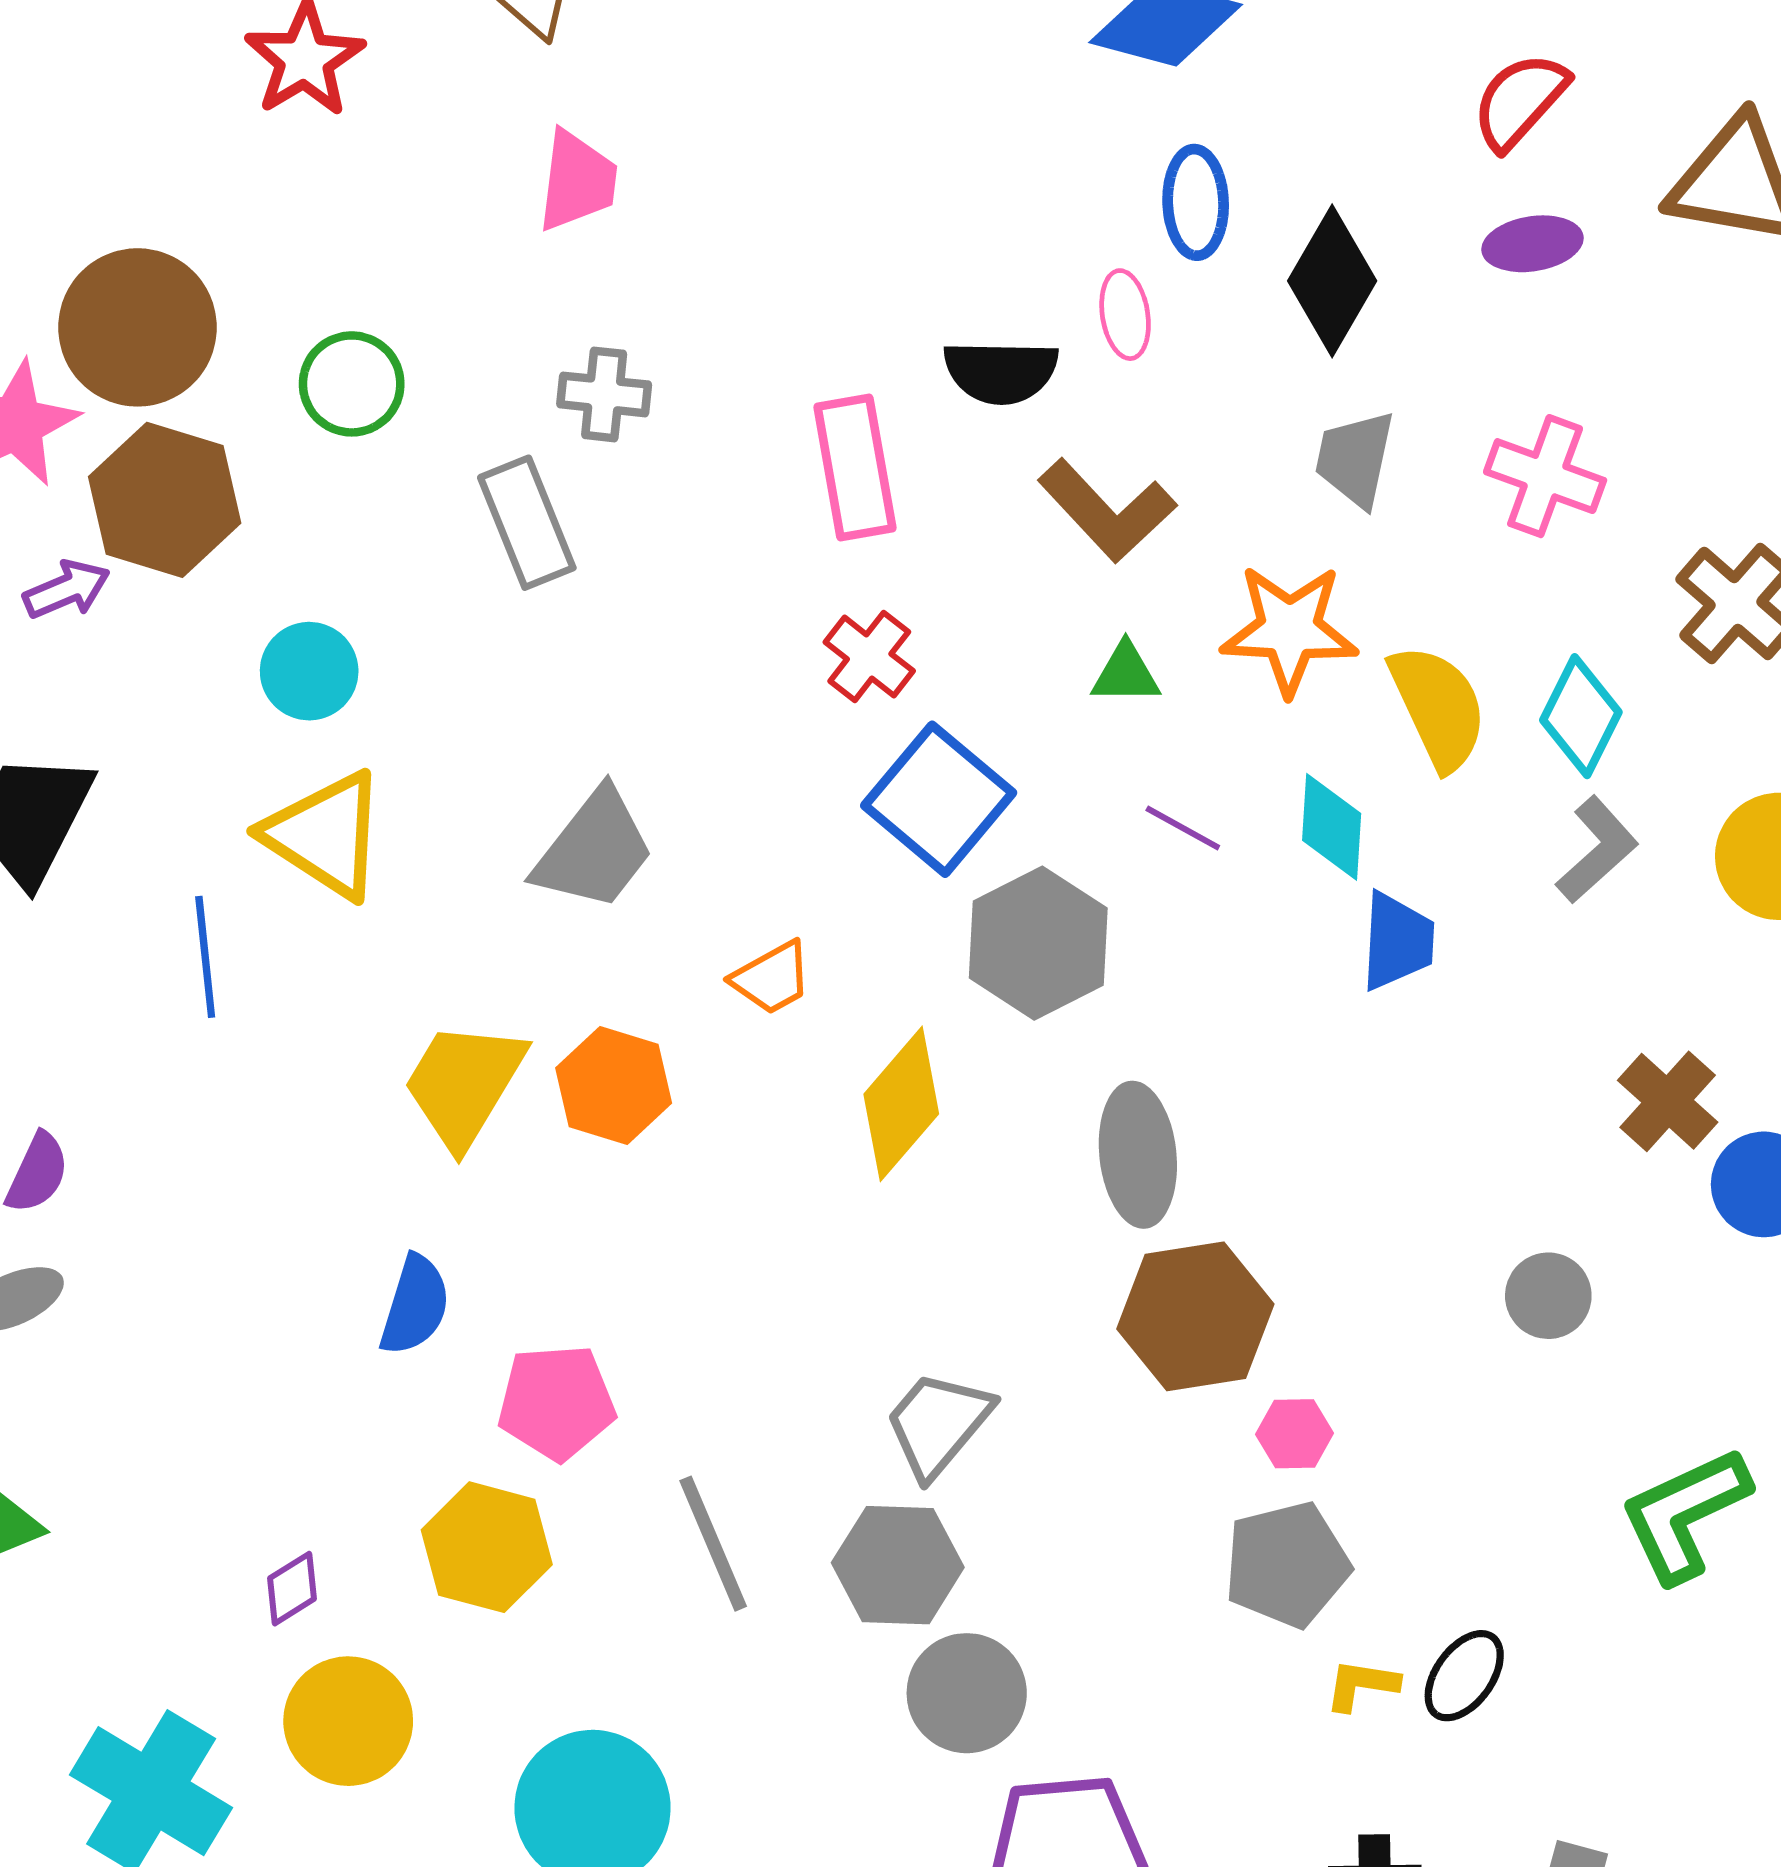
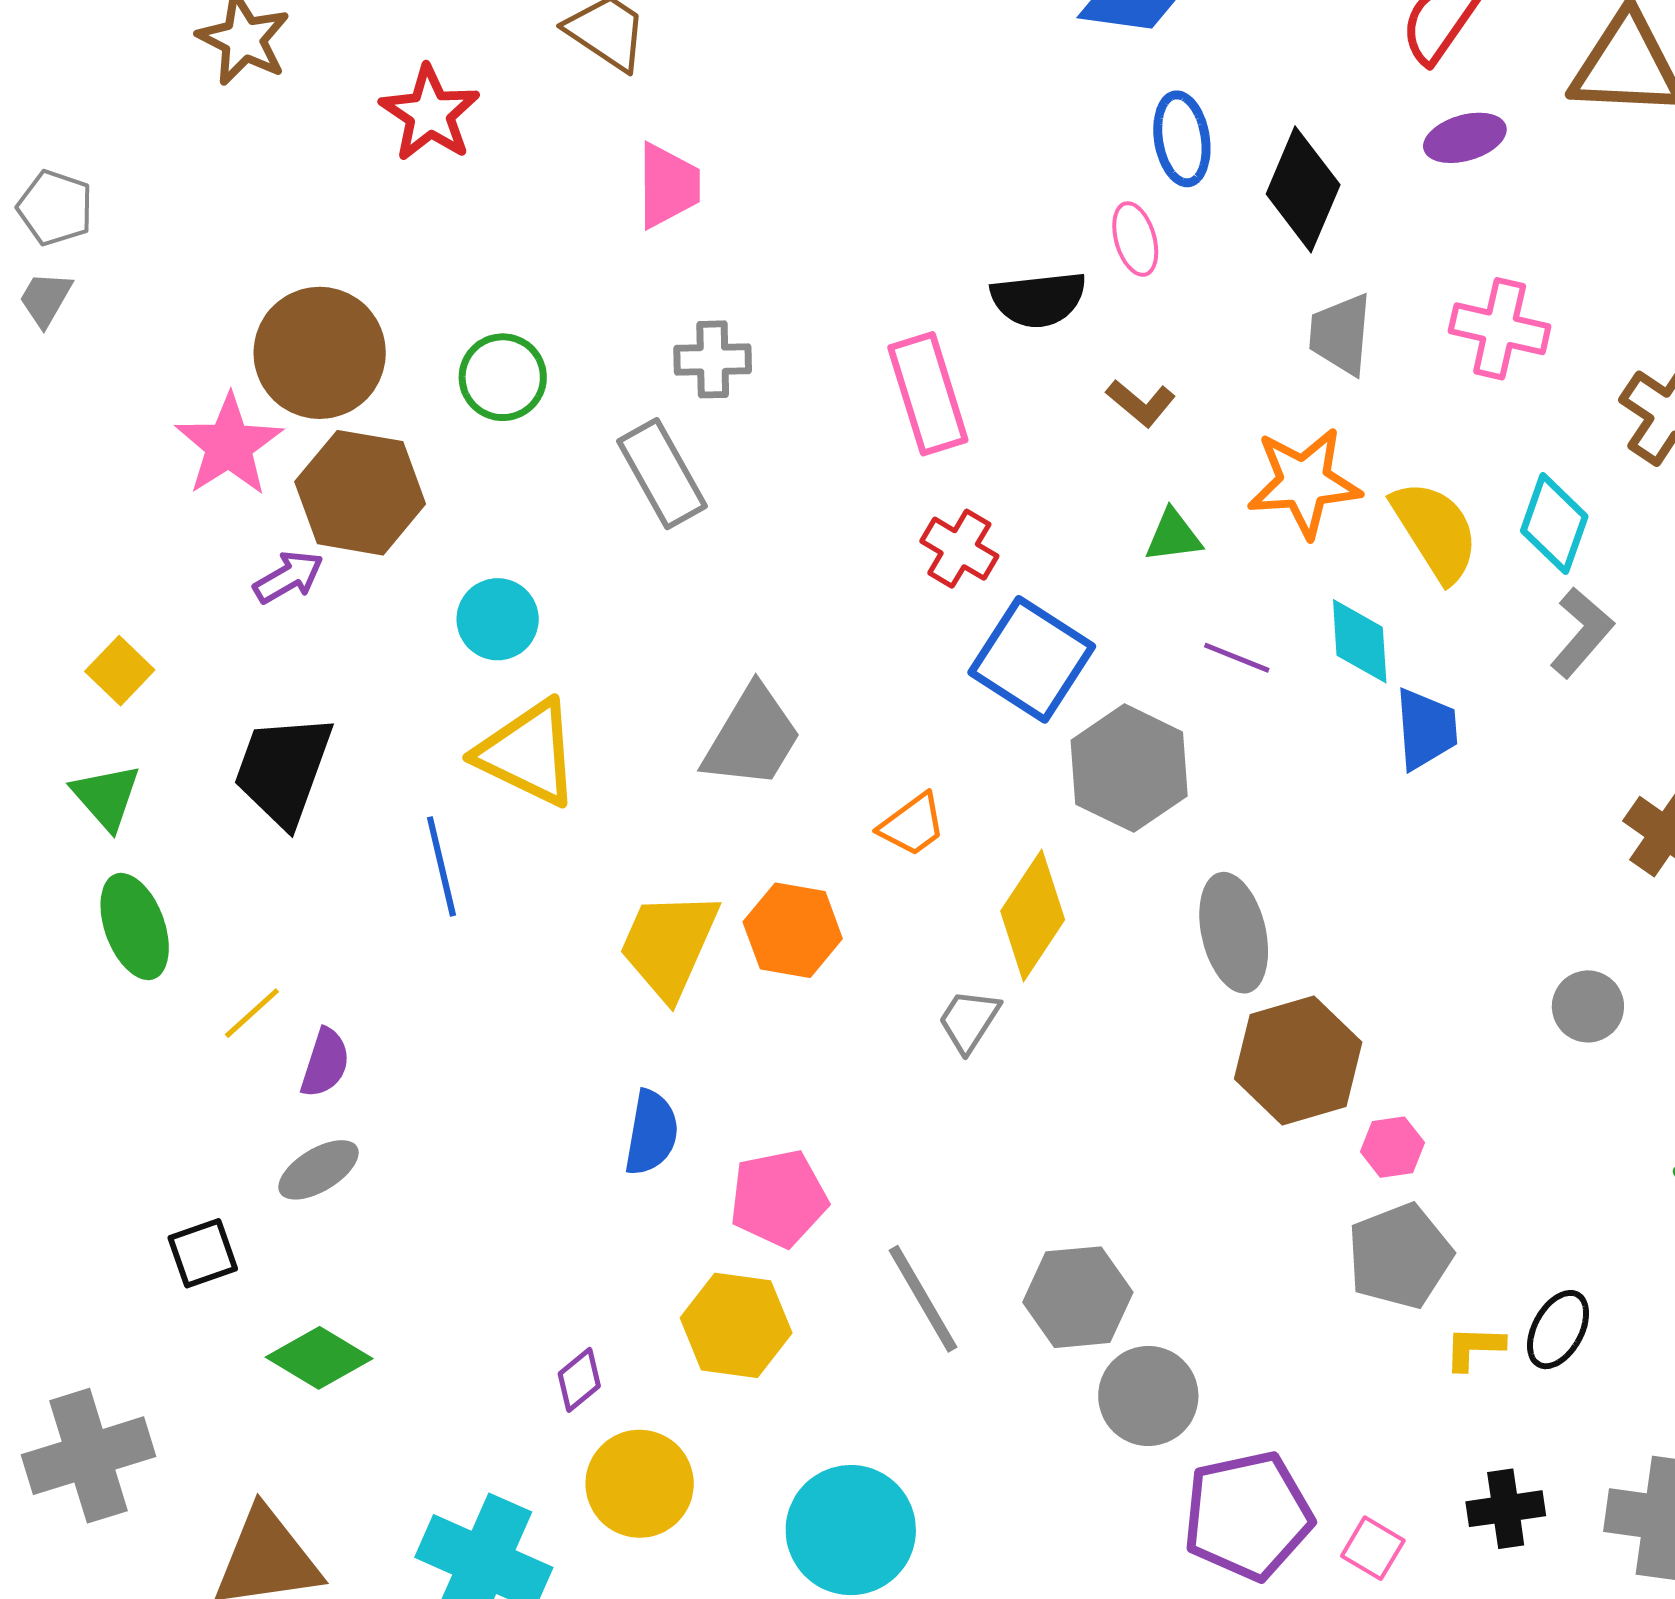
brown L-shape: (1107, 511) -> (1141, 403), size x0.6
gray trapezoid: (938, 1424) -> (969, 1021), moved, size x0.7

